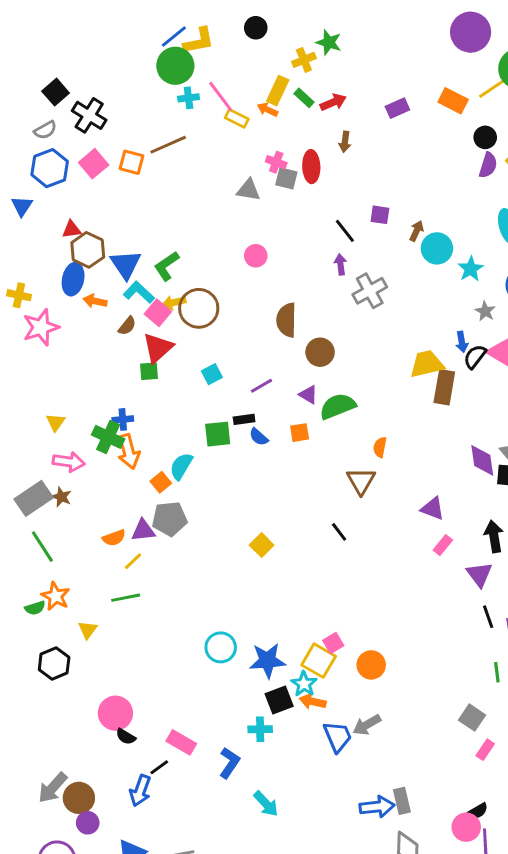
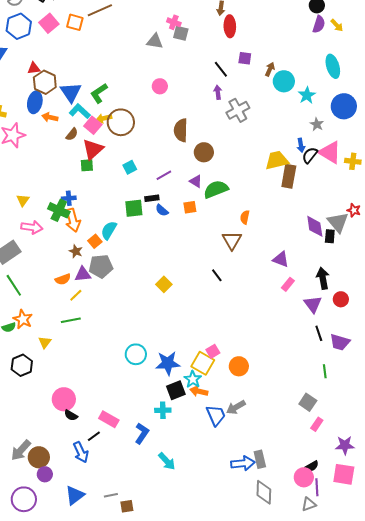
red ellipse: (311, 167) -> (230, 26), moved
brown star: (61, 497) -> (76, 251), moved
blue arrow: (140, 791) -> (81, 452), turned -45

